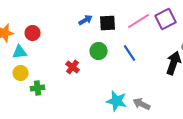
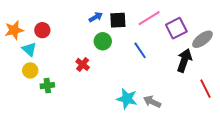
purple square: (166, 19) -> (176, 28), moved
green circle: (99, 51) -> (103, 41), moved
cyan triangle: (20, 52) -> (29, 49), turned 49

